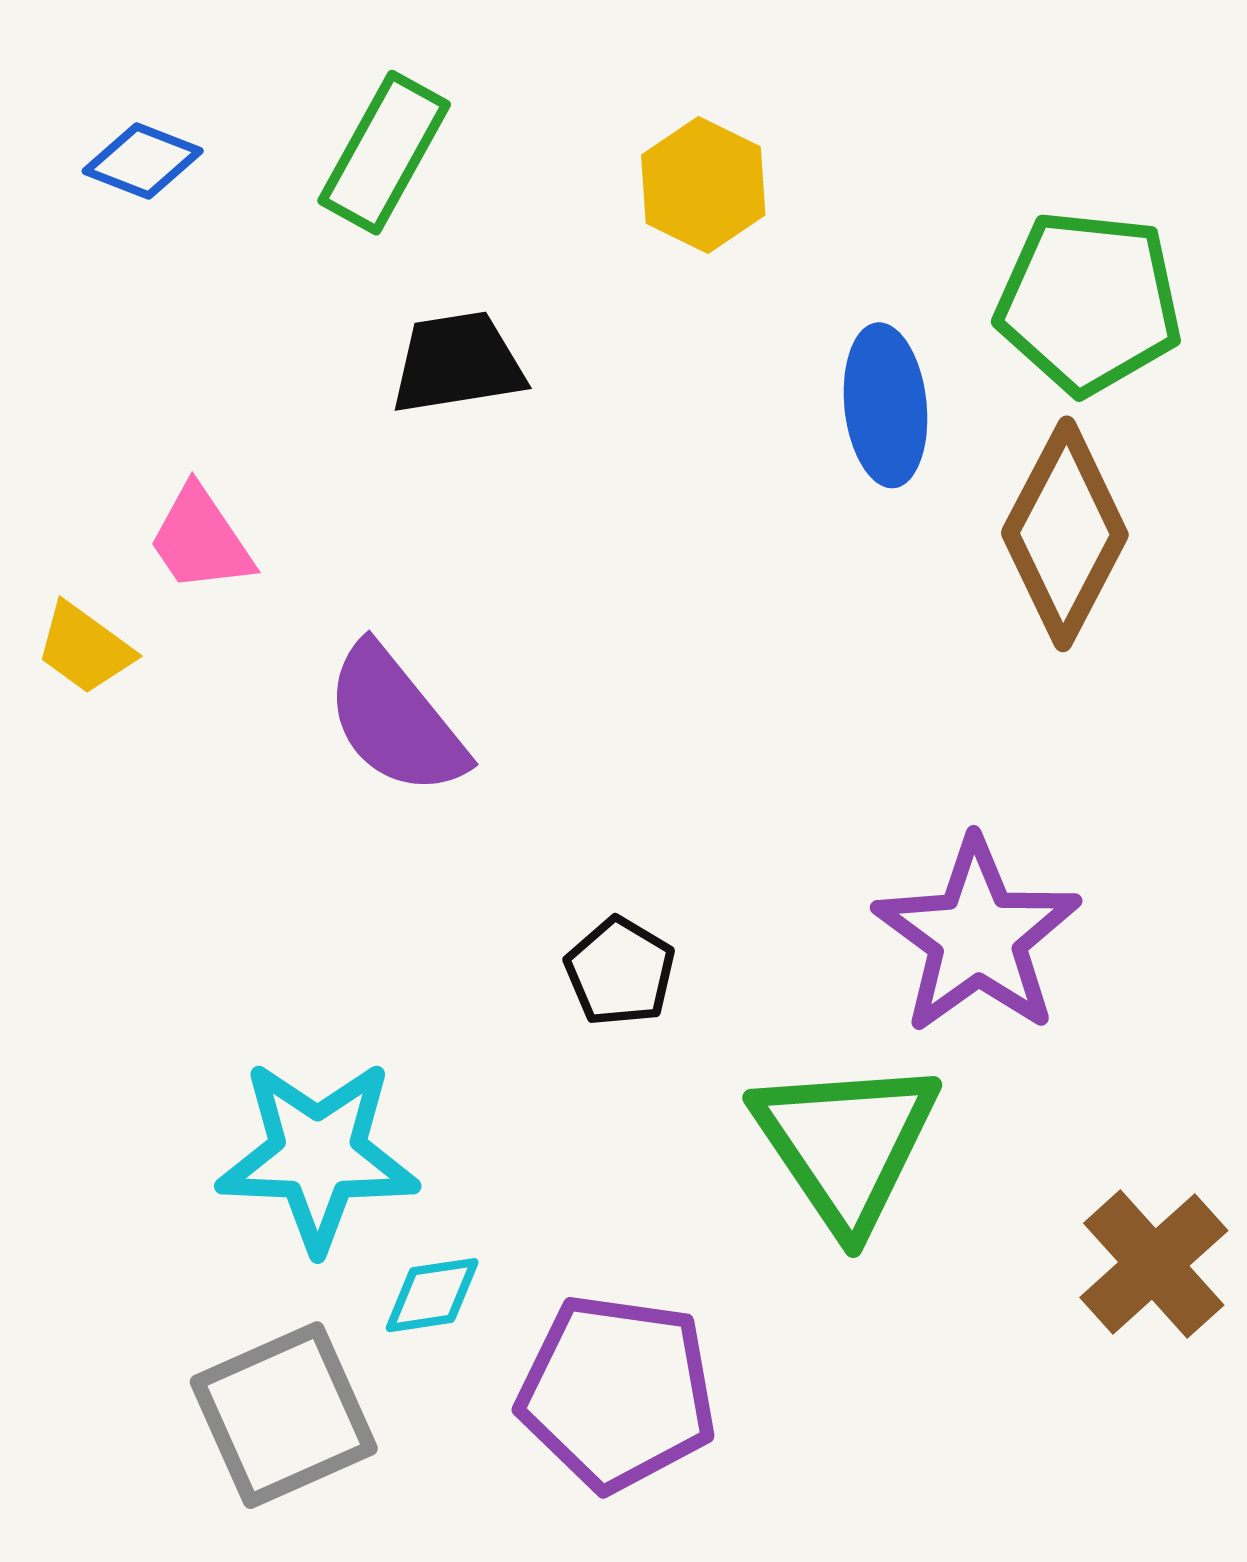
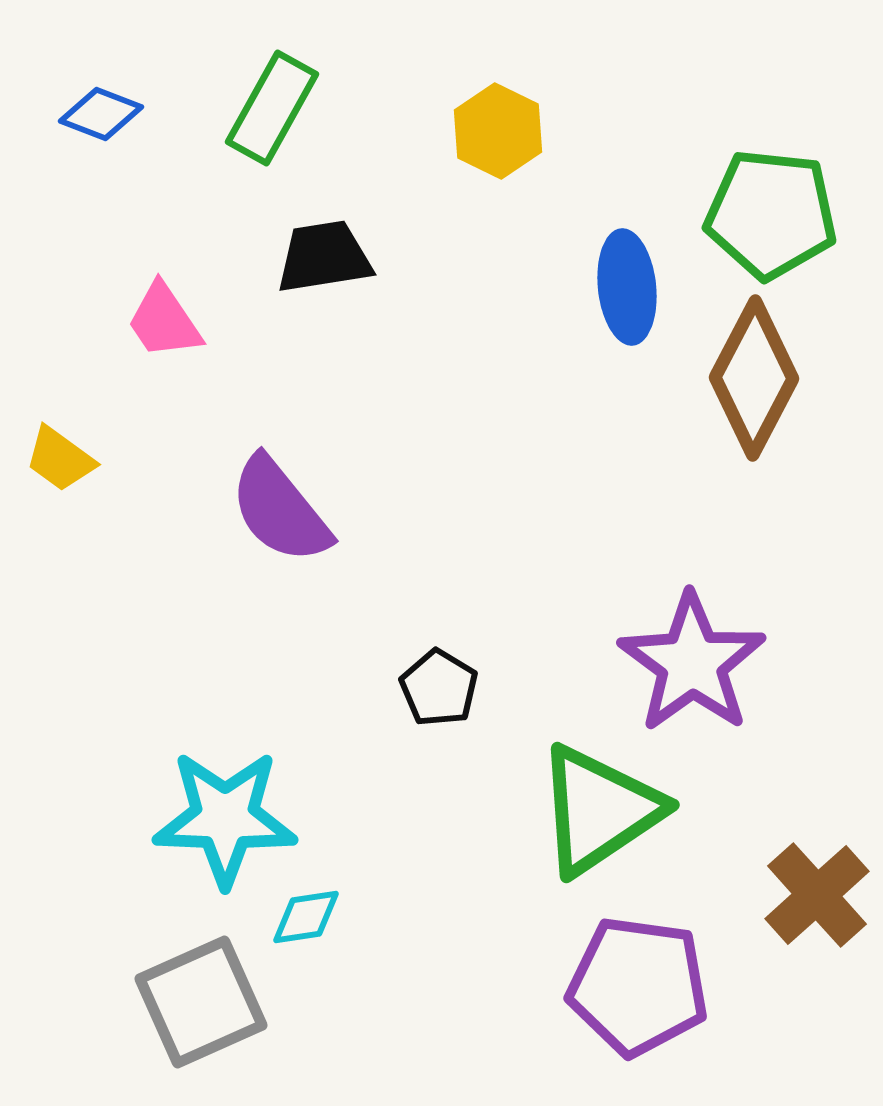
pink trapezoid: (201, 539) -> (164, 321), moved
green triangle: (846, 1144) -> (599, 810), turned 30
purple pentagon: (617, 1393) -> (638, 986), moved

